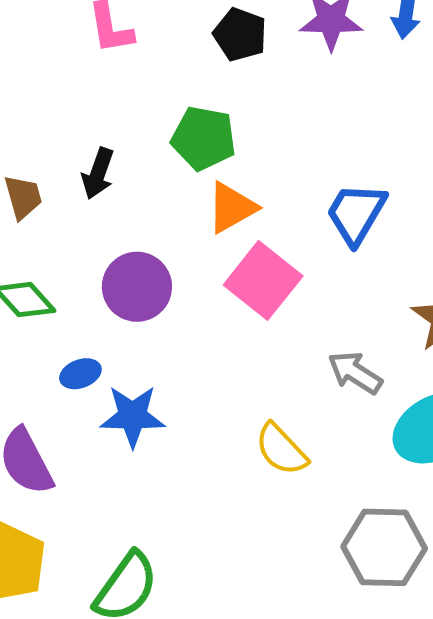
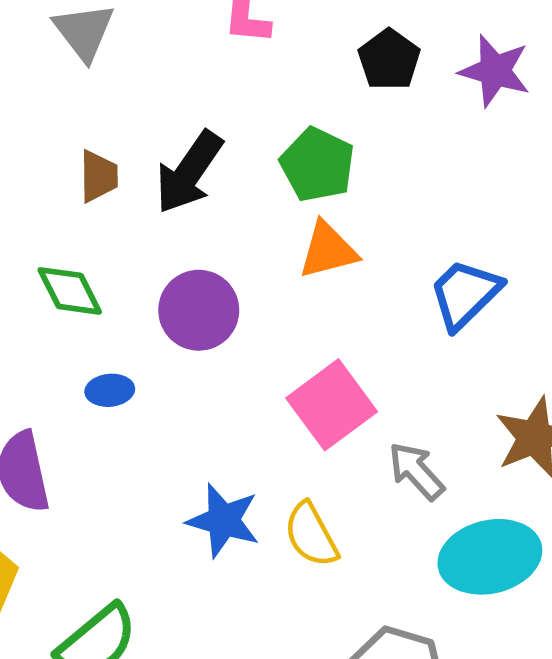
black arrow: (98, 173) -> (189, 172), size x1.5
pink square: (263, 280) -> (332, 405), moved
blue star: (133, 416) -> (223, 520), moved

